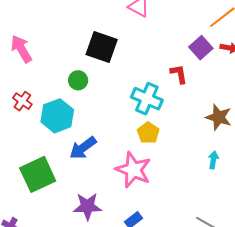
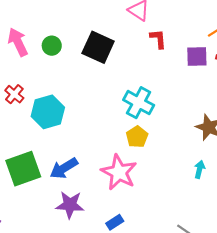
purple square: (201, 48) -> (197, 56), turned 35
red L-shape: (179, 74) -> (158, 39), moved
green circle: (78, 80) -> (52, 46), moved
blue arrow: (83, 148) -> (64, 168), moved

